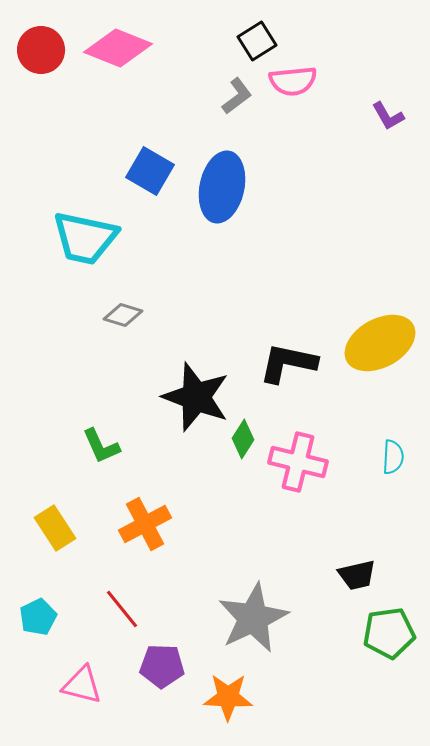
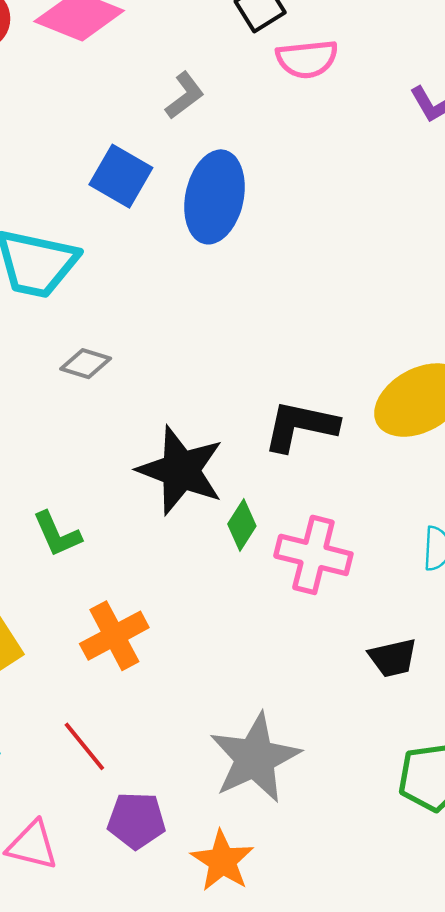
gray L-shape: (237, 96) -> (185, 95), moved
black trapezoid: (357, 575) -> (393, 658), moved
orange star: (228, 697) -> (222, 861), turned 30

